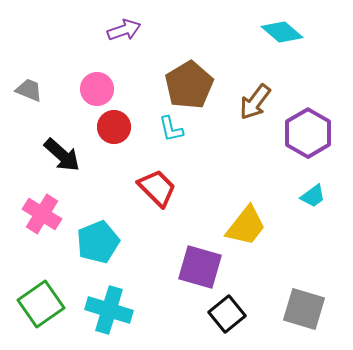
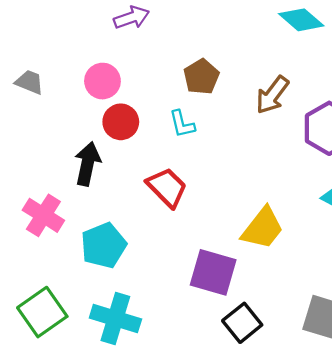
brown pentagon: (189, 85) -> (201, 77), size x0.7
black arrow: (62, 155) -> (87, 164), moved, turned -120

